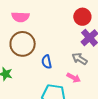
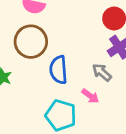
blue semicircle: (47, 62) -> (58, 70), size x1.5

